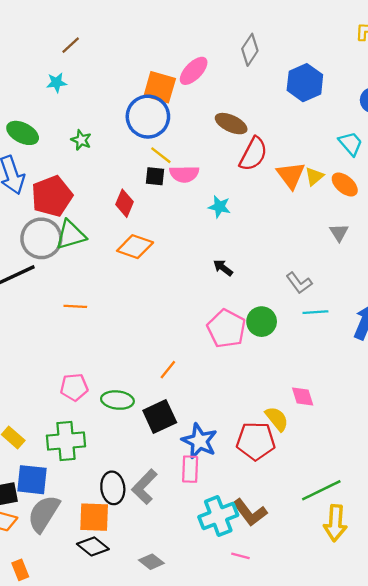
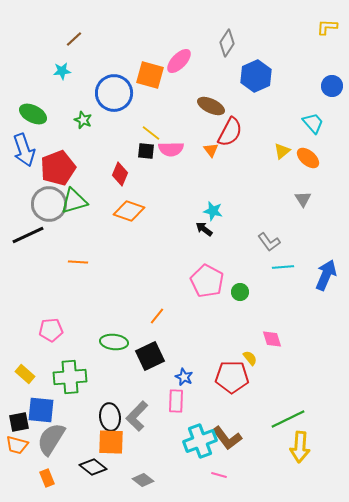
blue hexagon: (305, 83) -> (256, 76), moved
blue circle: (148, 117) -> (114, 93), moved
orange triangle: (291, 175) -> (211, 150), moved, size x0.6
cyan star: (219, 207) -> (213, 211), moved
green circle: (262, 322) -> (240, 292), moved, size x0.7
pink pentagon: (74, 387) -> (51, 330), moved
yellow semicircle: (277, 419) -> (250, 358), size x0.7
blue star: (199, 441) -> (184, 377), size x0.6
orange square: (94, 517) -> (111, 442), moved
orange rectangle: (20, 570) -> (47, 478), moved

